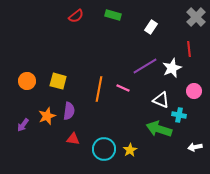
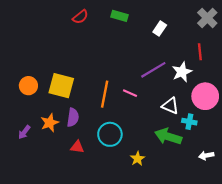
yellow square: (58, 81) -> (61, 86), size x1.4
pink circle: (194, 91) -> (205, 96), size x1.6
cyan circle: (104, 149) -> (110, 134), moved

